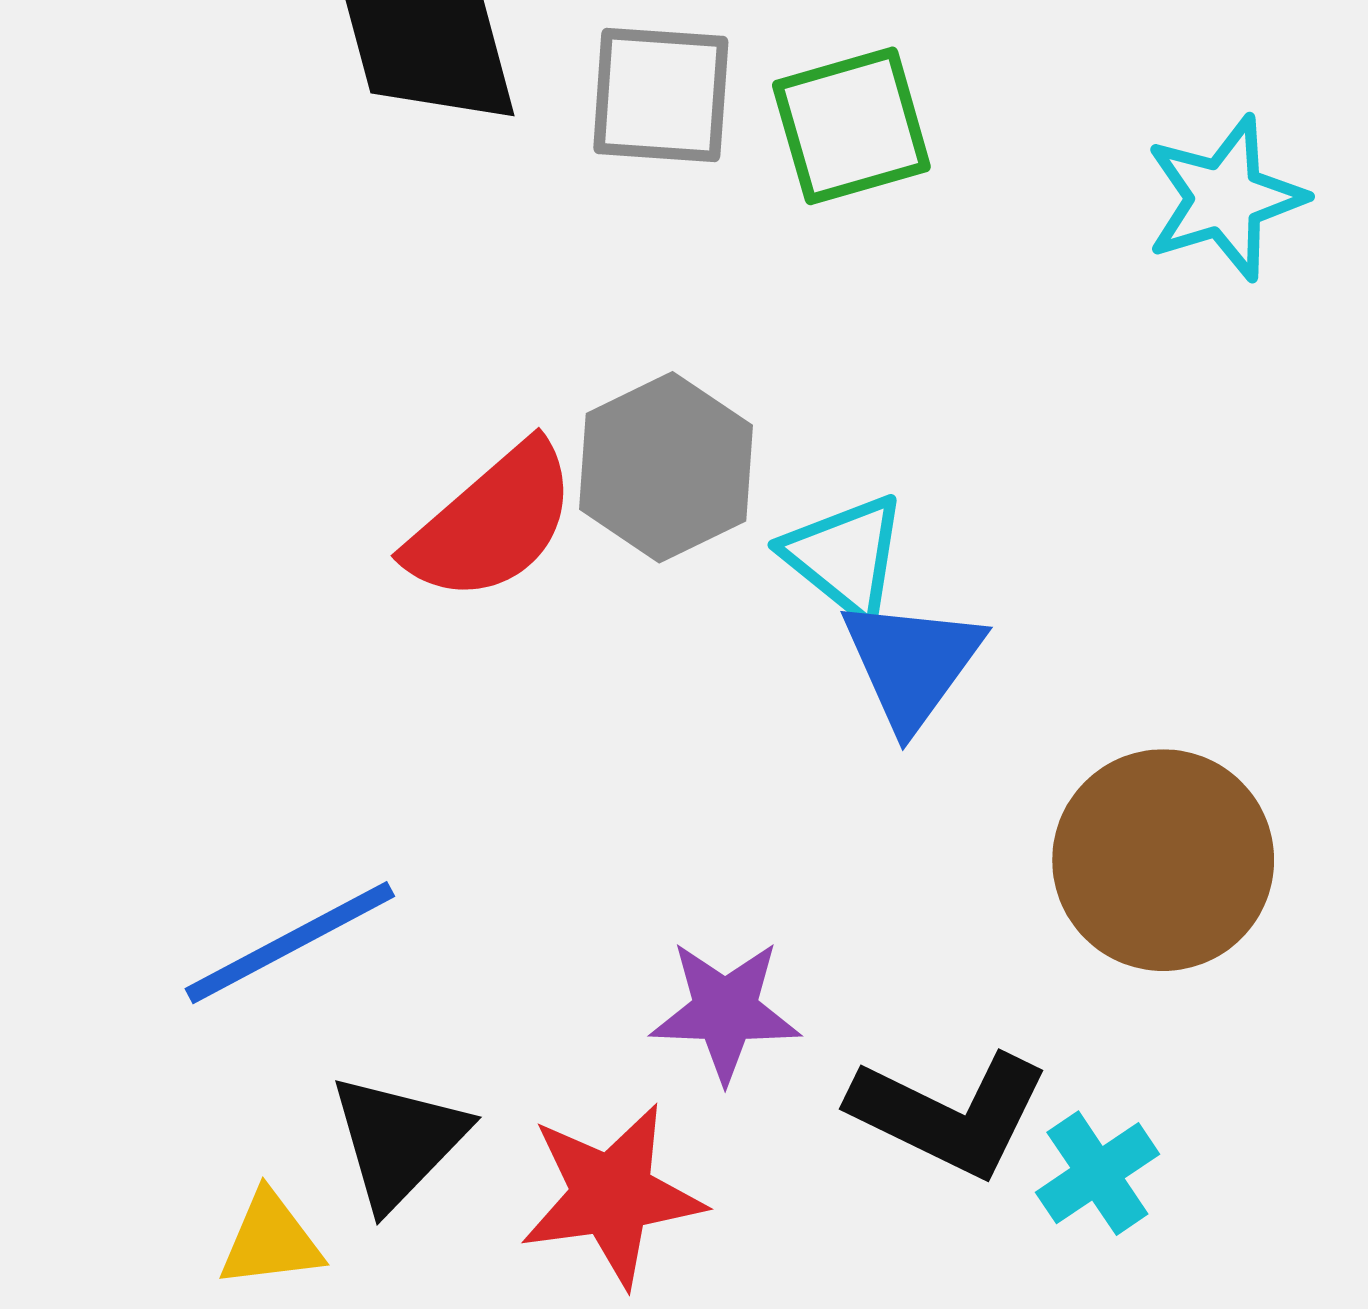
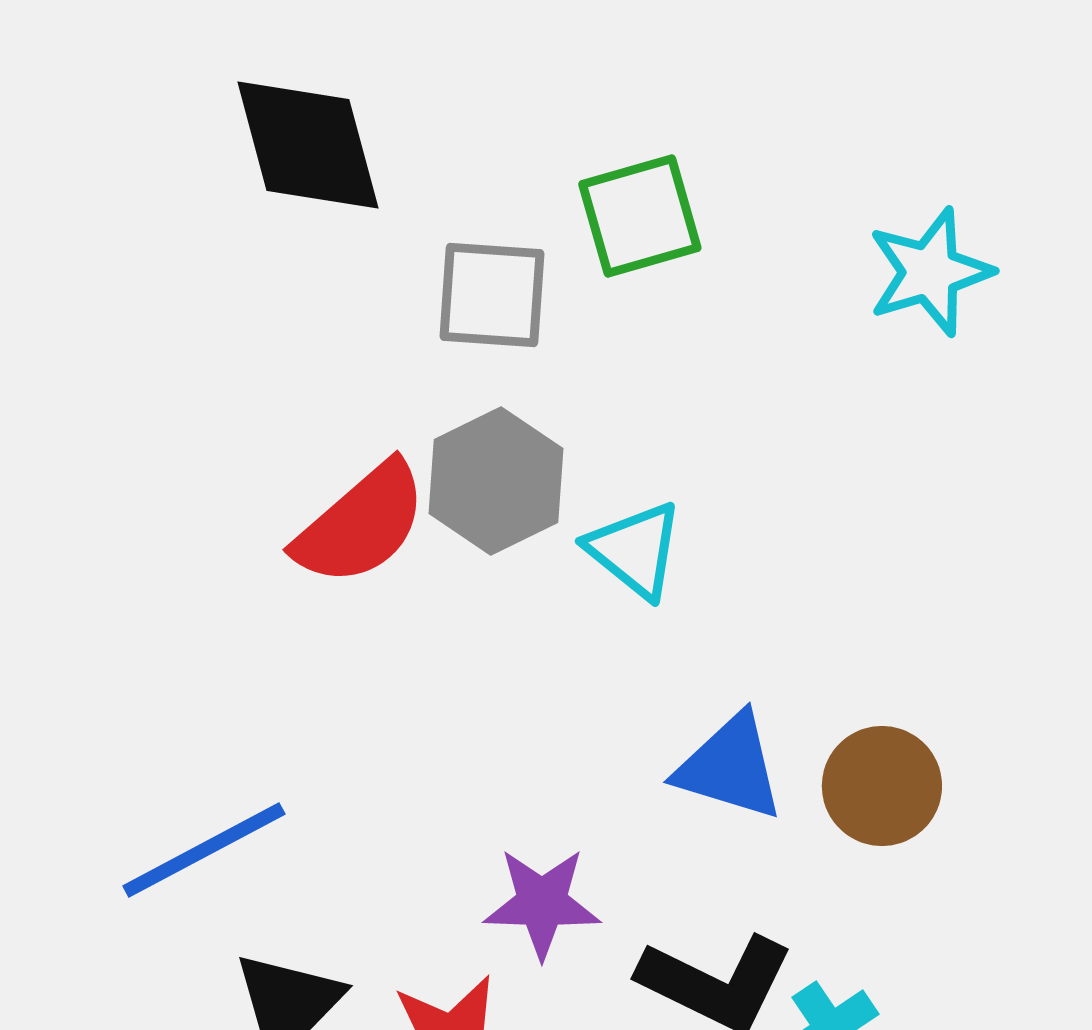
gray square: (661, 95) -> (492, 295), moved
blue triangle: (912, 663) -> (730, 767), moved, turned -49
brown circle: (1163, 860) -> (882, 786), size x0.7

